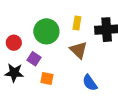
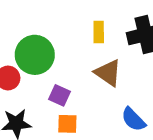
green circle: (46, 31) -> (35, 55), moved
purple square: (34, 59) -> (59, 95), moved

